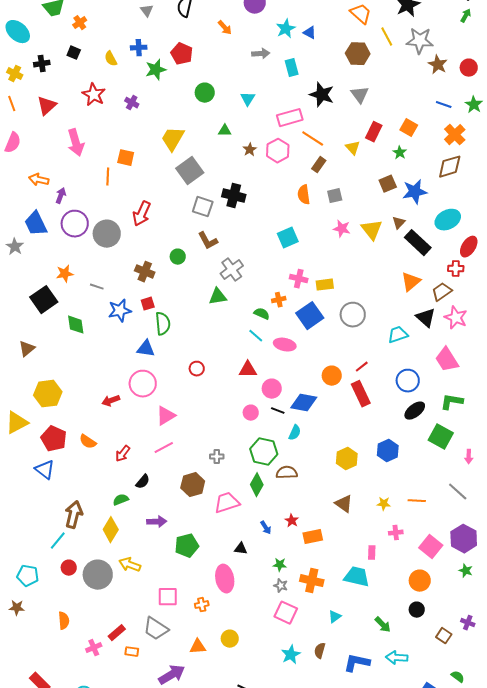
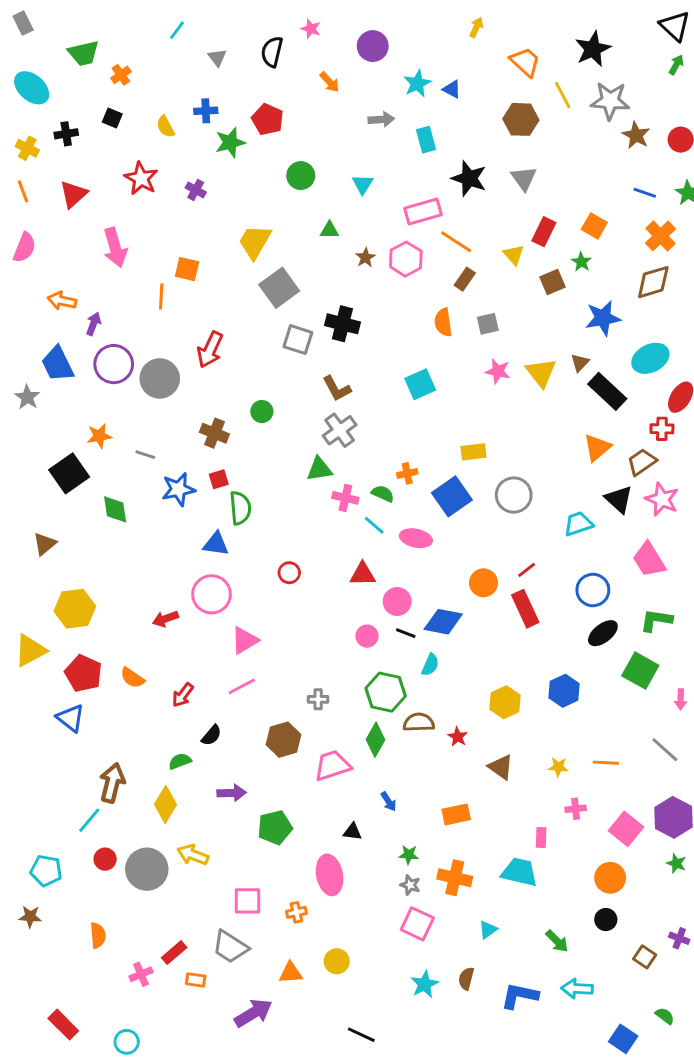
brown square: (388, 184) -> (553, 282), moved
brown L-shape: (208, 241) -> (337, 389), moved
pink cross: (299, 279) -> (345, 498), moved
red star: (292, 521) -> (458, 737), moved

